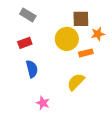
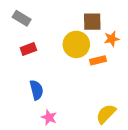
gray rectangle: (28, 15) -> (22, 18), moved
blue semicircle: (32, 69) -> (36, 90), moved
yellow semicircle: (76, 82) -> (106, 114), moved

